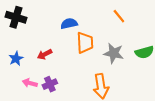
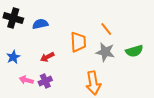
orange line: (119, 16) -> (106, 29), moved
blue semicircle: (69, 24) -> (40, 24), moved
red arrow: (45, 54) -> (47, 57), moved

